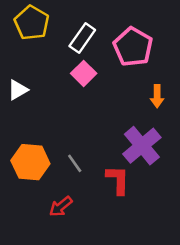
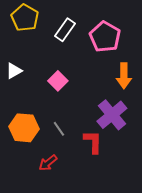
pink square: (84, 73) -> (58, 81), moved
orange arrow: (157, 96) -> (124, 76), size x1.4

